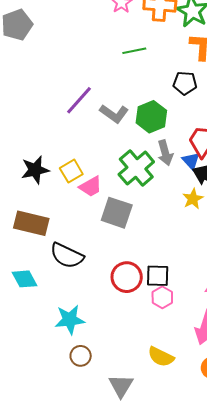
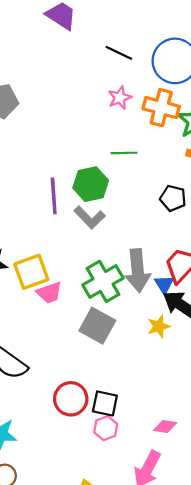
purple line: (79, 100) -> (54, 196), turned -56
green hexagon: (151, 117) -> (91, 184), moved
gray arrow: (165, 153) -> (138, 271), size x1.5
yellow square: (71, 171) -> (31, 272), size x1.4
gray square: (117, 213) -> (97, 326), moved

